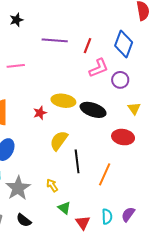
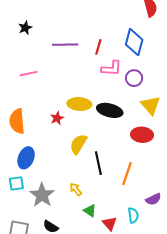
pink L-shape: (99, 68) -> (111, 68), turned 30
yellow triangle: (134, 108) -> (150, 105), size x1.5
purple semicircle: (128, 214) -> (153, 199), moved, turned -147

